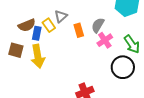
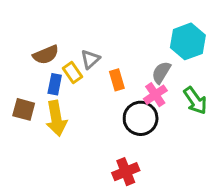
brown semicircle: (27, 25) -> (46, 55), moved
gray semicircle: (98, 25) -> (161, 72), moved
black circle: (123, 67) -> (141, 118), moved

